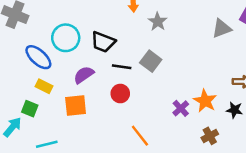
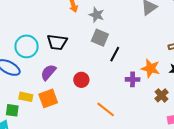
gray square: (151, 61) -> (100, 38), moved
black line: (122, 67) -> (115, 54), moved, turned -56
yellow rectangle: (44, 86) -> (26, 97), moved
purple cross: (181, 108) -> (133, 79), turned -32

